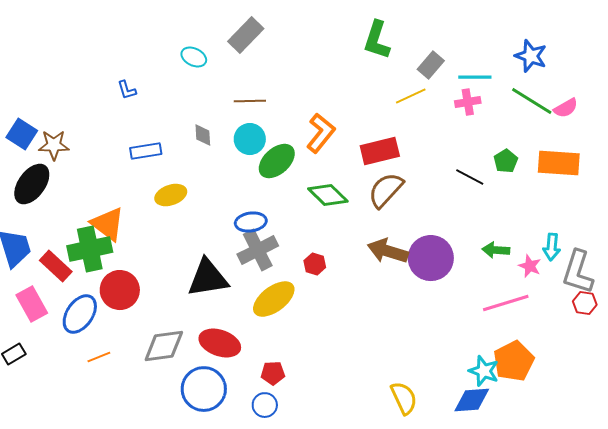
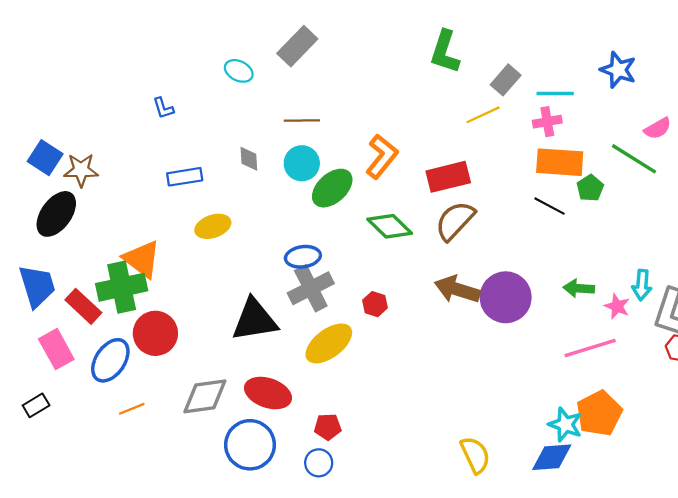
green line: (532, 101) -> (634, 159), moved
orange rectangle: (559, 163) -> (560, 162), moved

